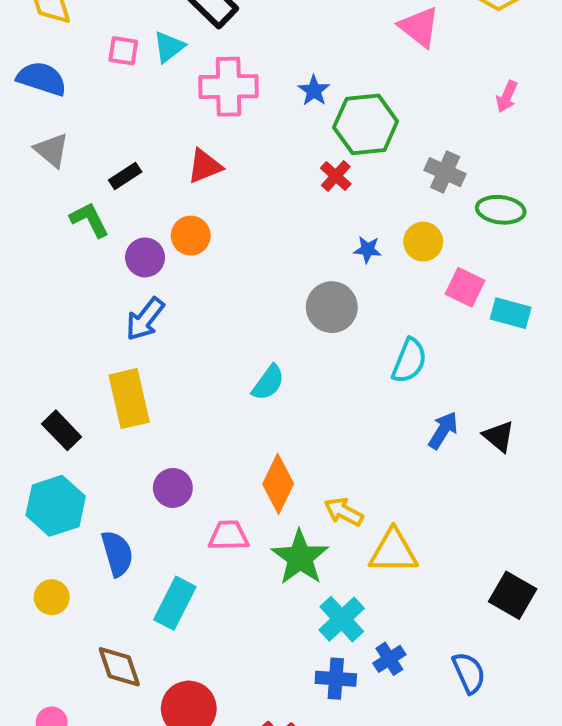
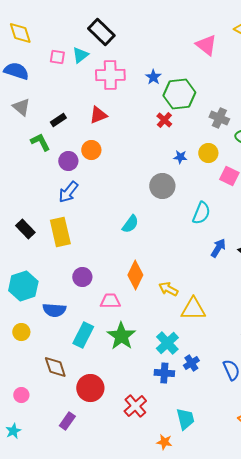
black rectangle: (62, 430) -> (25, 229), moved
blue semicircle: (117, 554) -> (54, 310), turned 110
green star: (300, 557) -> (121, 336), moved

